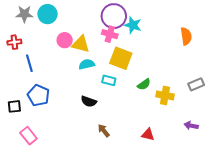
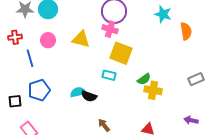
cyan star: (133, 25) -> (163, 14), moved
pink circle: (65, 40) -> (48, 40), moved
cyan semicircle: (87, 64) -> (78, 92), moved
blue pentagon: (38, 95) -> (39, 90), turned 30
yellow cross: (165, 95) -> (153, 90), moved

